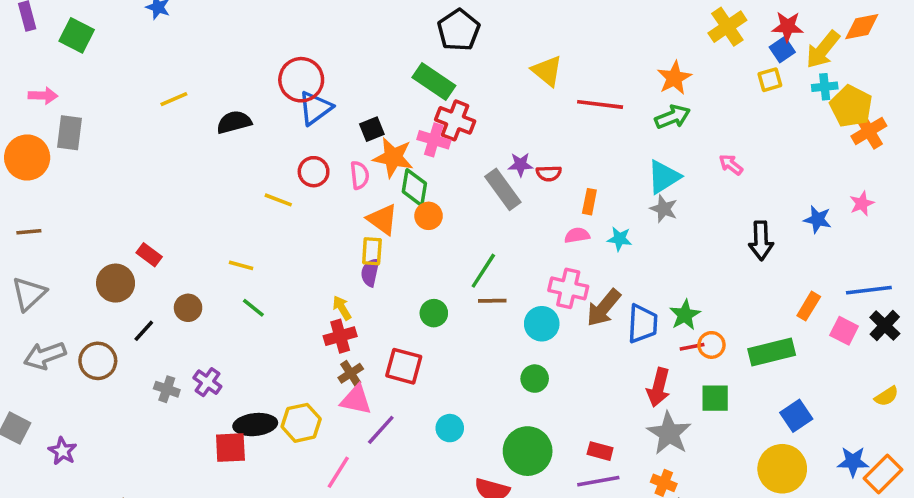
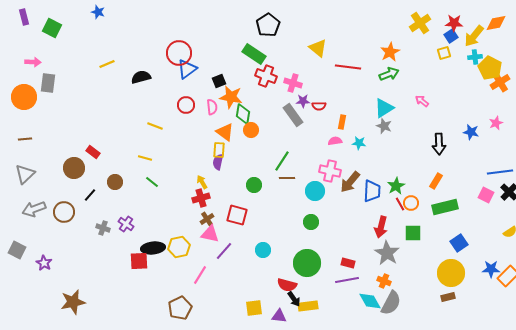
pink cross: (434, 140) -> (293, 83), moved
yellow line: (278, 200) -> (155, 126), moved
orange rectangle: (809, 306) -> (436, 181), moved
red line: (692, 347) -> (400, 204), turned 72

